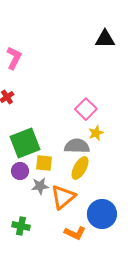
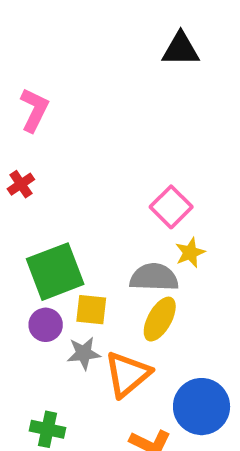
black triangle: (105, 39) -> (181, 49), moved

